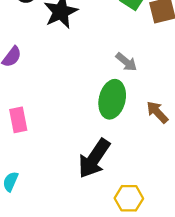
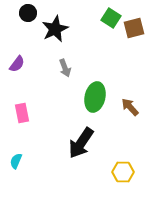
gray arrow: (126, 62) -> (65, 68), moved, turned 30
yellow hexagon: (129, 198) -> (123, 172), moved

